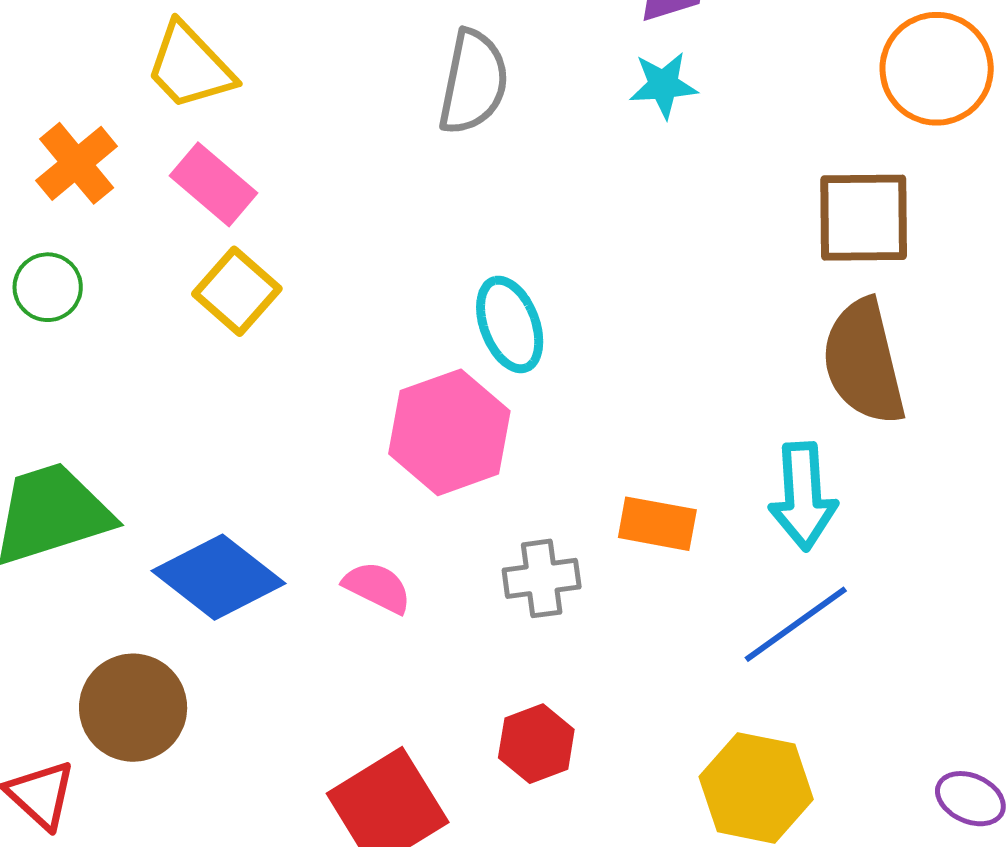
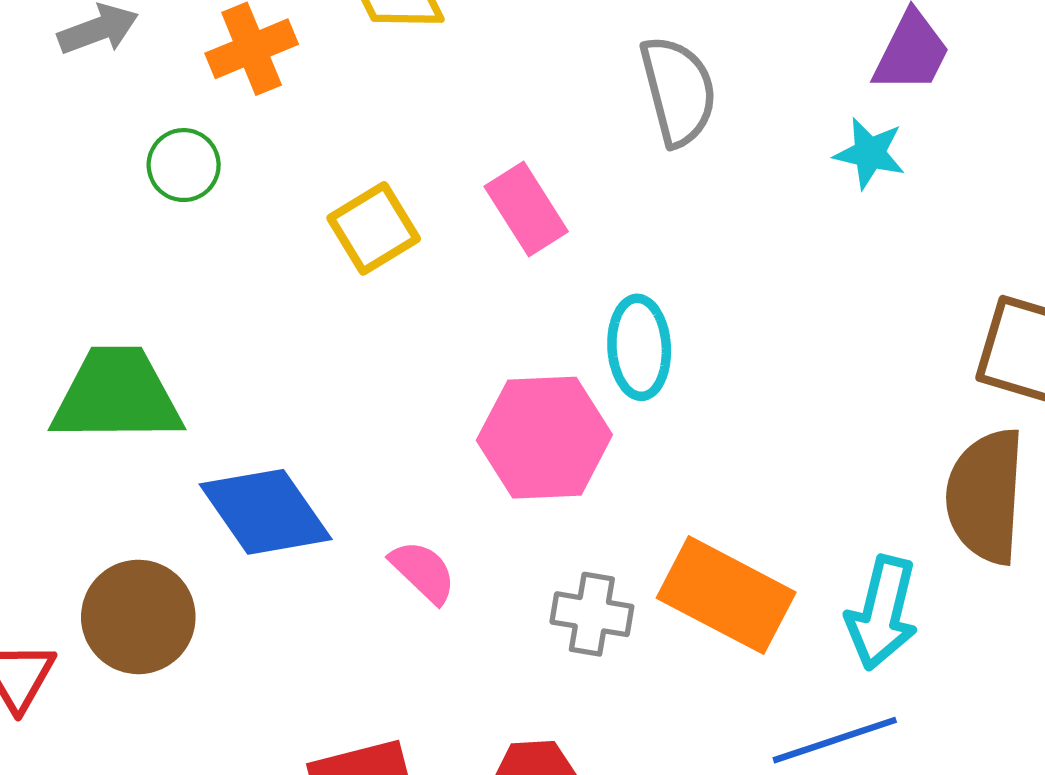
gray semicircle: (473, 82) -> (678, 91), turned -43
pink rectangle: (214, 184) -> (526, 209), moved
orange rectangle: (657, 524) -> (726, 595), size x1.6

